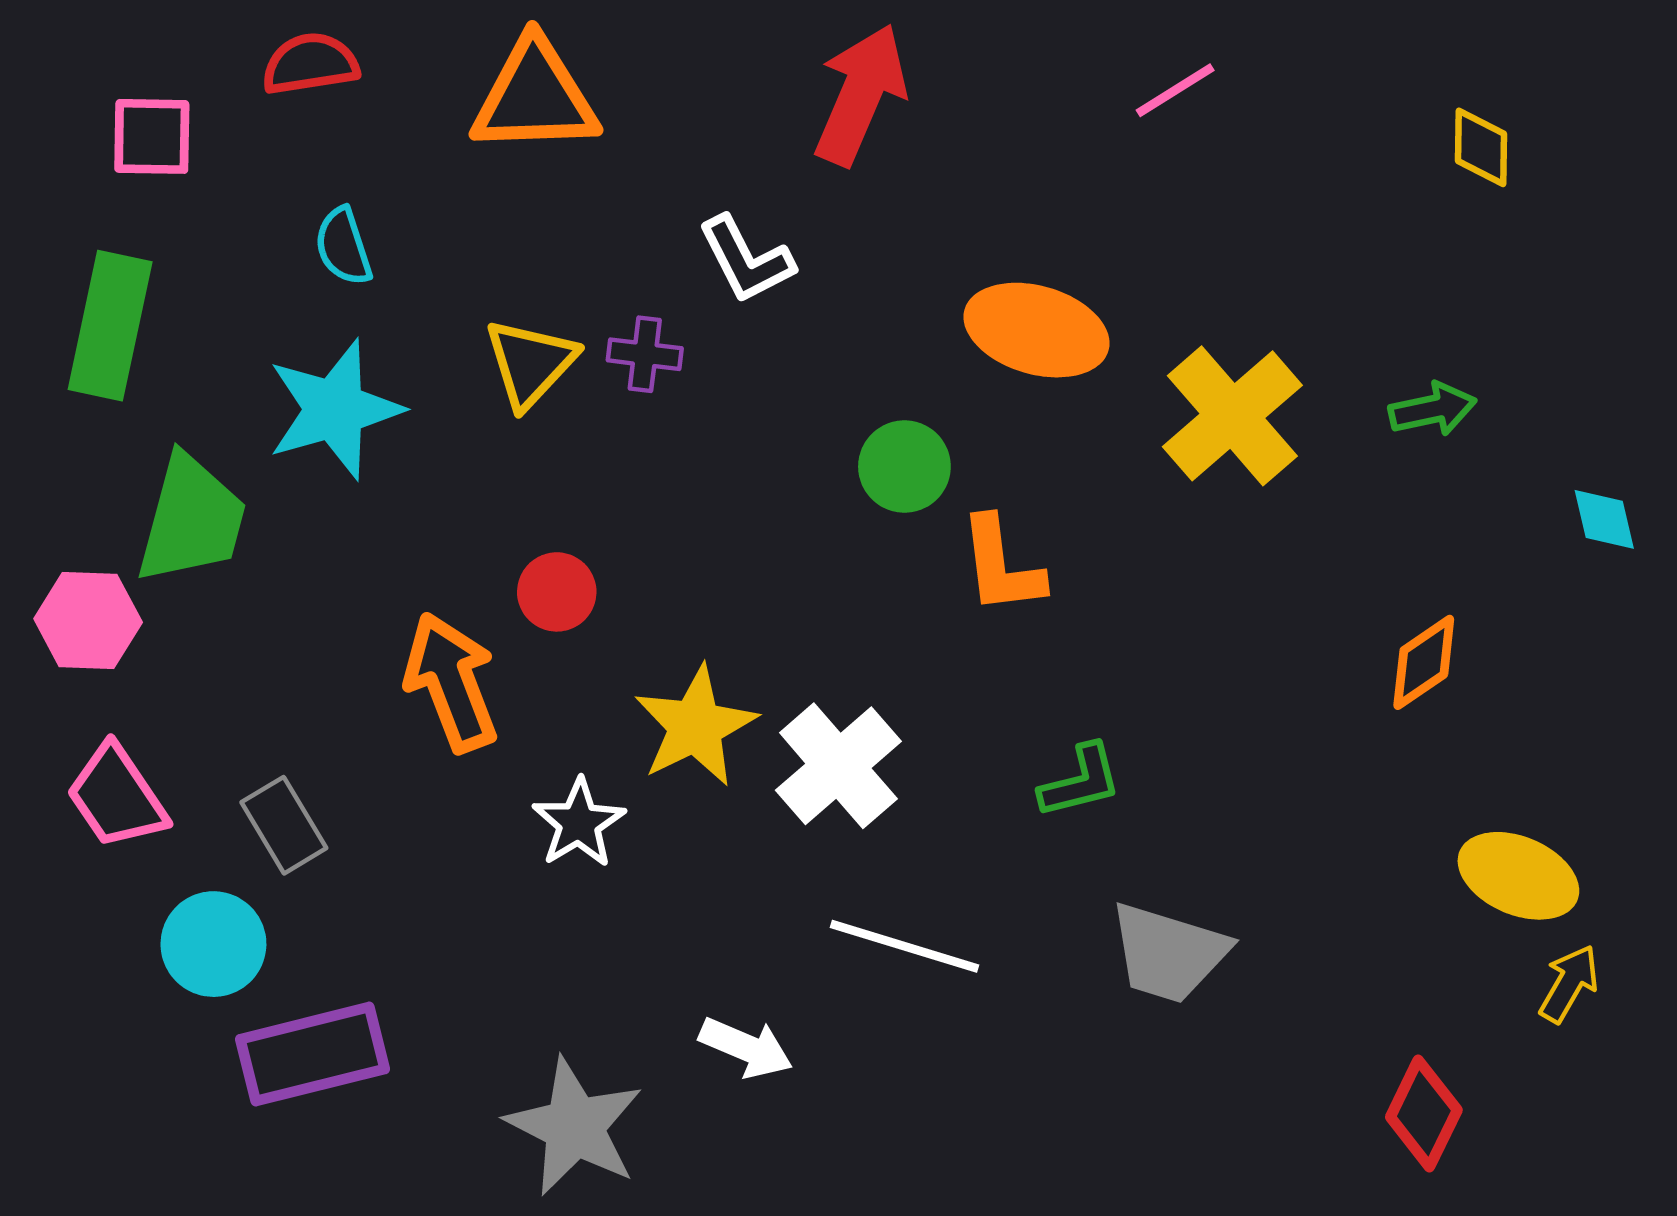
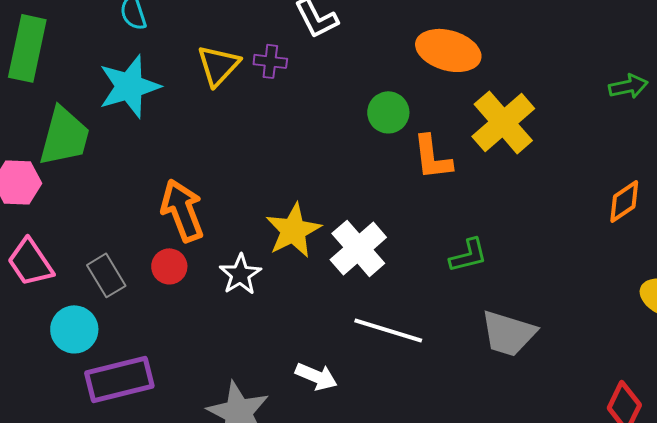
yellow cross: (1232, 416) -> (503, 122), moved
red circle: (557, 592) -> (169, 266), moved

